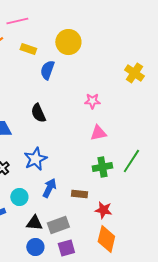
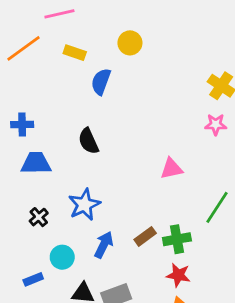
yellow circle: (68, 42) -> (130, 43), size x0.7
pink star: (92, 101) -> (216, 124), moved
green cross: (102, 167) -> (177, 239), moved
brown rectangle: (79, 194) -> (145, 236), moved, turned -42

